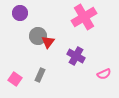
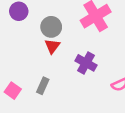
gray circle: (38, 36) -> (51, 27), moved

